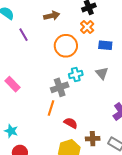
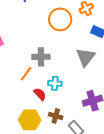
gray triangle: (102, 73) -> (85, 57), size x1.5
cyan cross: (76, 75) -> (55, 83), moved

